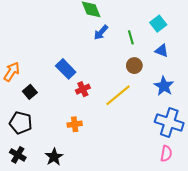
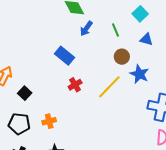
blue rectangle: (66, 69) -> (65, 56), moved
blue star: (164, 86) -> (139, 74), moved
orange cross: (75, 124) -> (49, 121), moved

